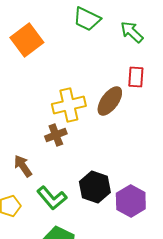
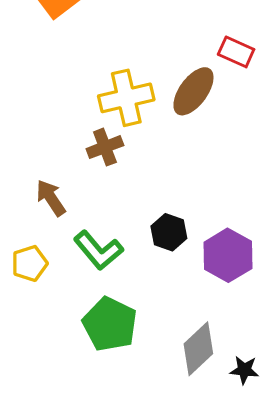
red rectangle: (136, 77) -> (236, 52), turned -70
black hexagon: (95, 187) -> (169, 232), size x0.7

